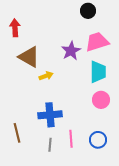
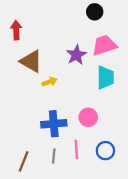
pink circle: (101, 100) -> (88, 117), moved
brown line: (17, 133) -> (24, 161), moved, turned 36

